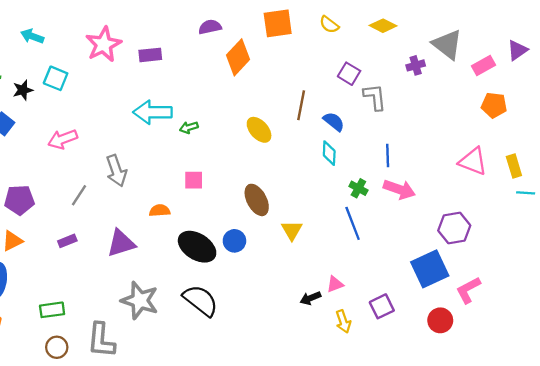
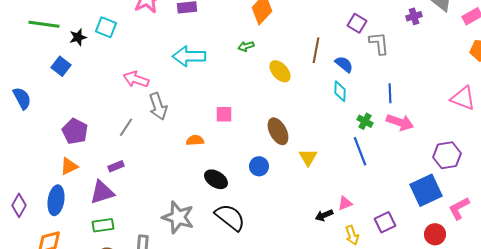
green arrow: (189, 127) -> (246, 46), moved
pink arrow: (63, 139) -> (136, 79), moved, turned 40
purple pentagon: (19, 200) -> (75, 131), turned 30
purple triangle: (121, 243) -> (102, 192), moved
black ellipse: (197, 247) -> (216, 179), moved, size x0.7

